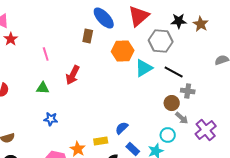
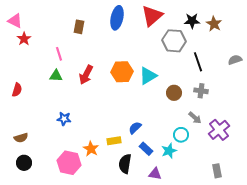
blue ellipse: (104, 18) -> (117, 18), turned 55
brown rectangle: (88, 36) -> (79, 27), moved
orange hexagon: (123, 51) -> (122, 72), moved
cyan triangle: (144, 68) -> (148, 76), moved
black line: (174, 72) -> (198, 62), moved, turned 42
green triangle: (43, 88) -> (56, 76), moved
brown circle: (172, 103) -> (174, 93), moved

